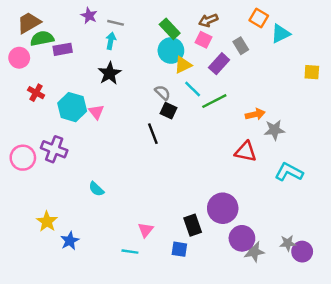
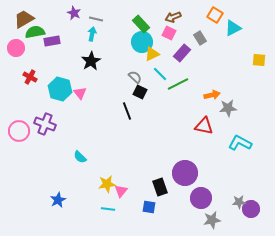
yellow star: (47, 221) -> (107, 184), moved, turned 30
gray star: (254, 252) -> (212, 220), moved

